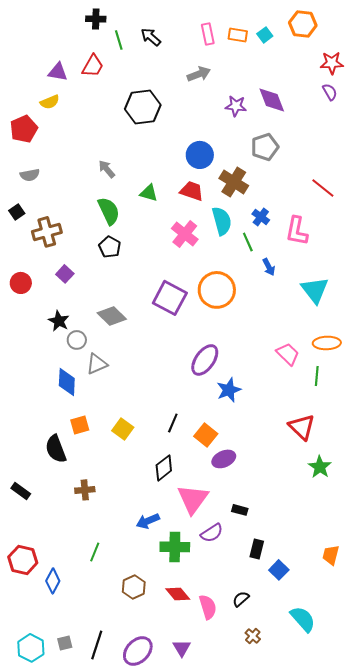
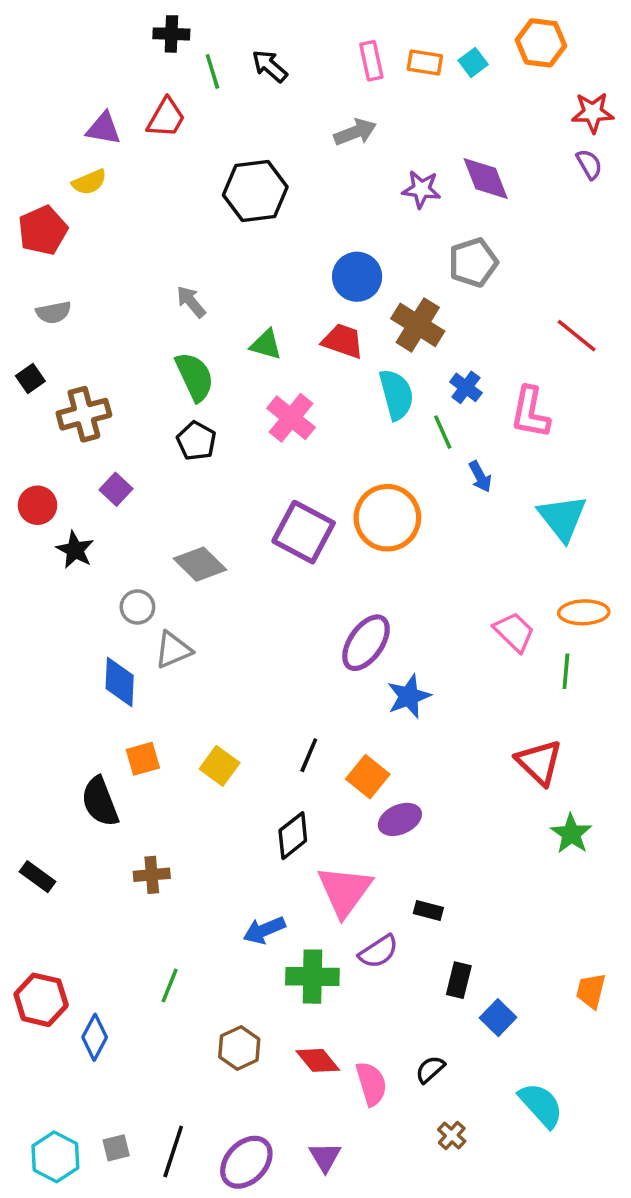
pink cross: (185, 234) -> (291, 418), moved
black star: (59, 321) -> (75, 550), moved

